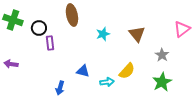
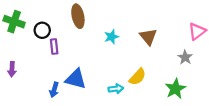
gray star: (162, 55) -> (185, 57), moved
purple arrow: (11, 64) -> (12, 69), turned -96
blue triangle: (83, 71) -> (76, 79), moved, size x1.5
blue arrow: (60, 88) -> (54, 90), moved

